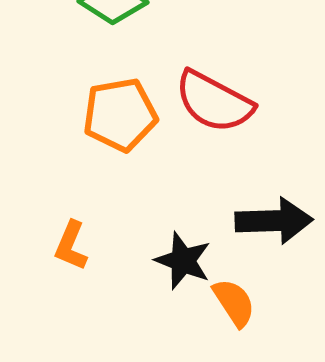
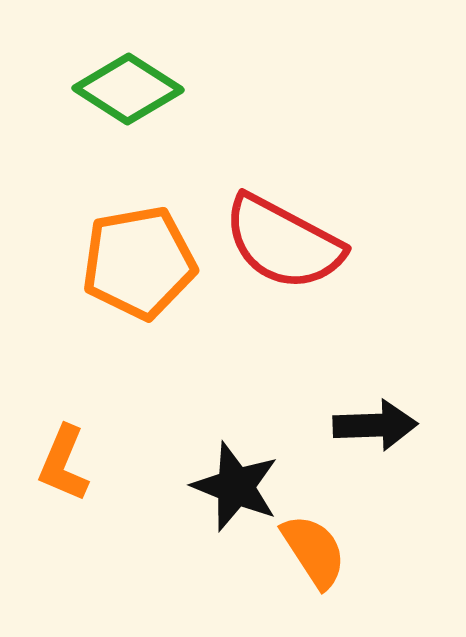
black arrow: (274, 221) -> (375, 425), size x0.7

